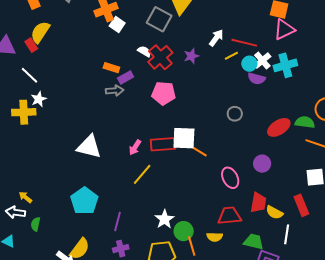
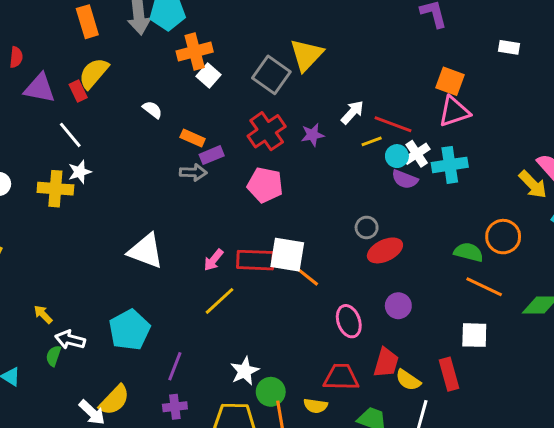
white semicircle: (144, 51) -> (152, 110), moved
red ellipse: (279, 127) -> (385, 250), moved
white arrow: (15, 212) -> (70, 340), moved

